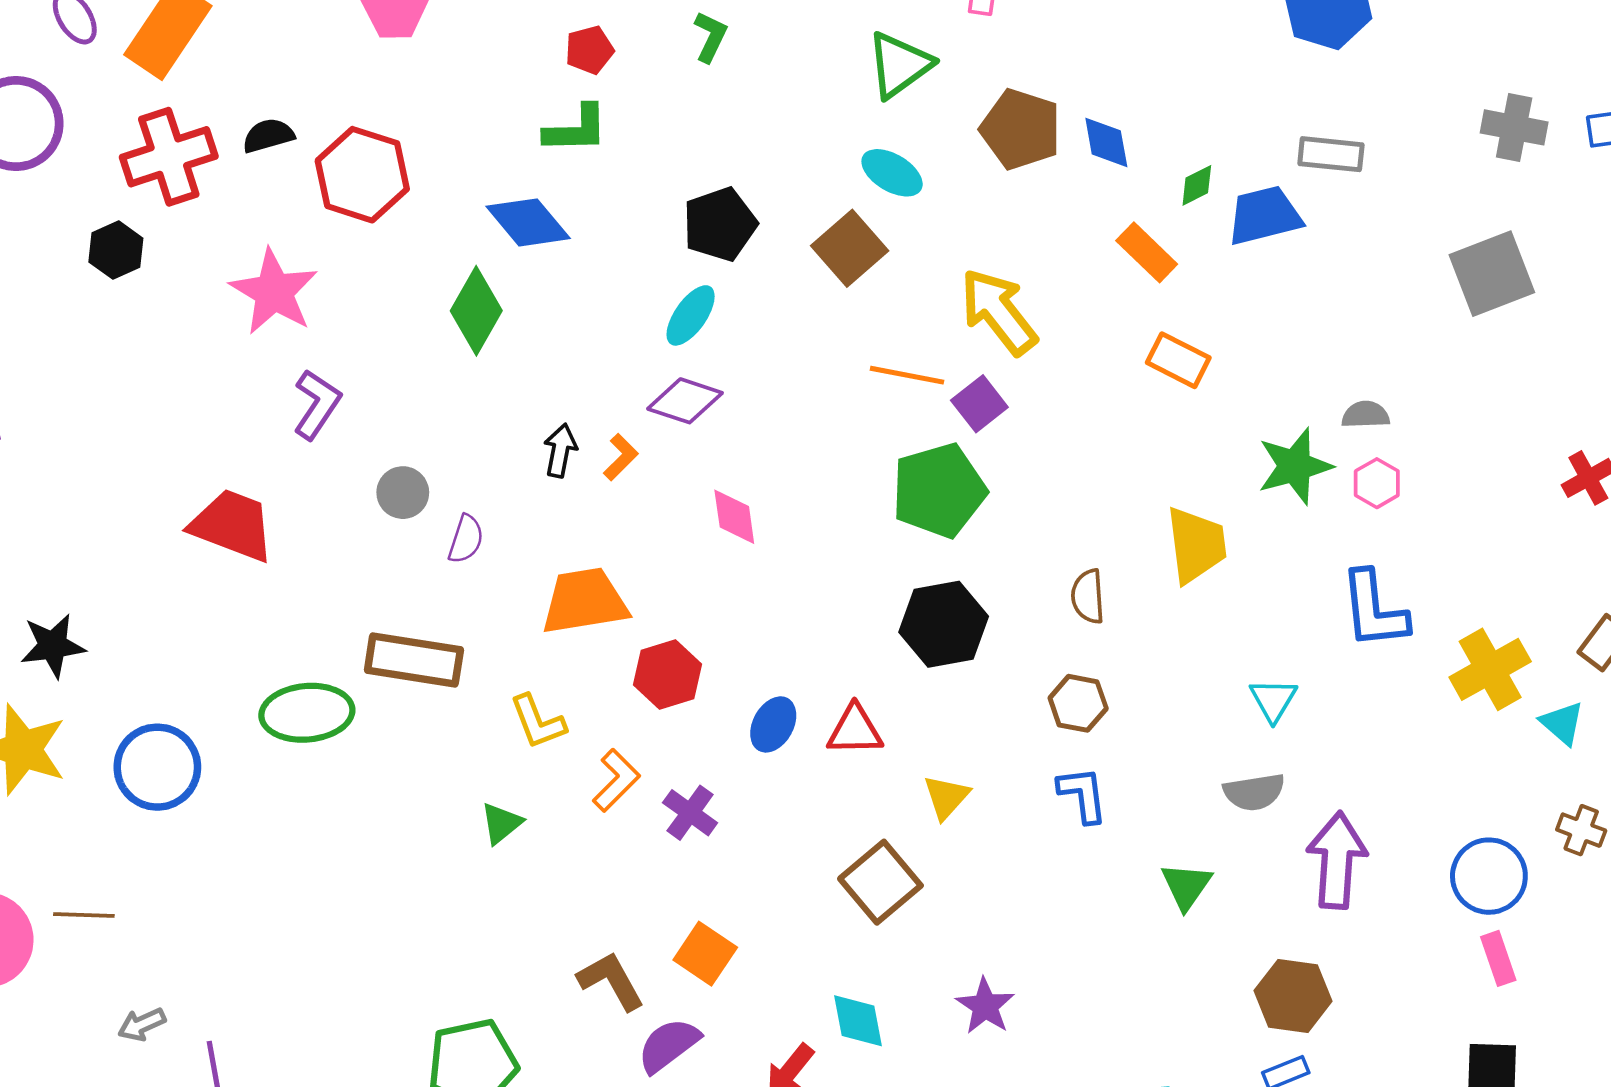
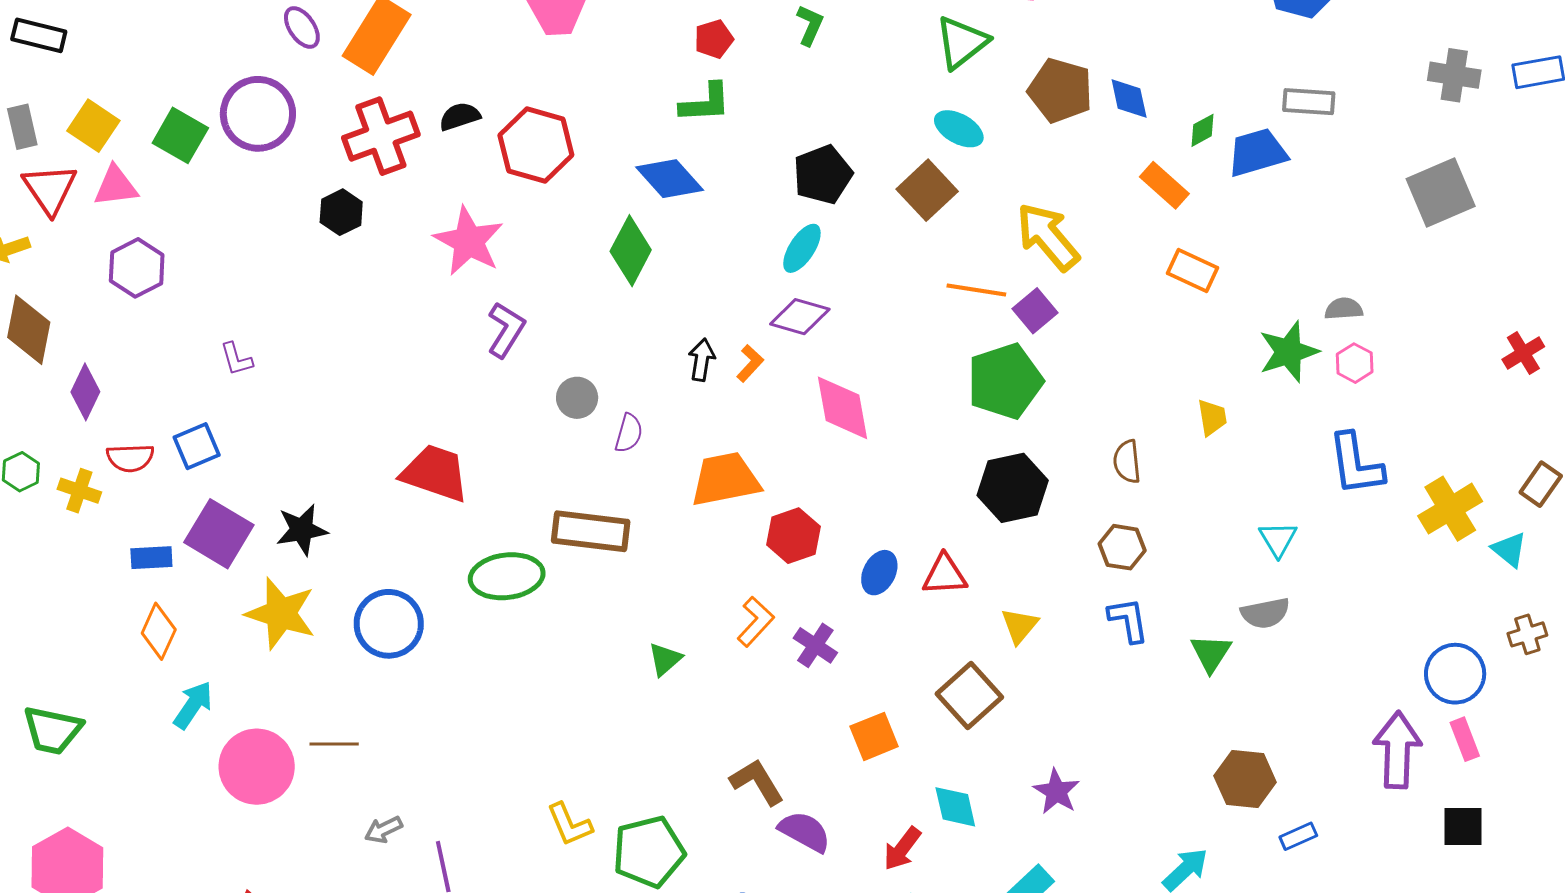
pink diamond: (734, 517) -> (842, 408), size x1.5
red trapezoid: (232, 525) -> (435, 473), moved
yellow trapezoid: (1196, 545) -> (1212, 417), size x0.6
yellow L-shape: (538, 722) -> (570, 824), moved
brown cross: (1581, 830) -> (1527, 634), turned -36
purple arrow: (1337, 860) -> (1397, 750), moved
green triangle: (1186, 886) -> (1211, 653), moved
orange square: (705, 954) -> (874, 736), moved, turned 36
brown hexagon: (1293, 996) -> (1245, 779), moved
purple semicircle: (669, 1045) -> (805, 832), turned 68

